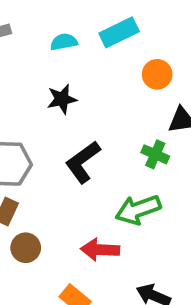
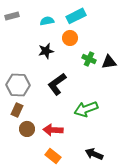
orange circle: (157, 74) -> (70, 38), moved
green cross: (155, 154) -> (89, 59), moved
red arrow: (100, 250) -> (53, 130), moved

